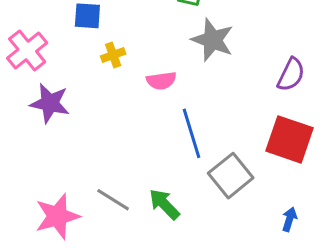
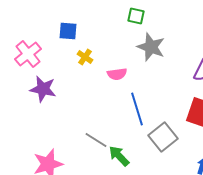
yellow cross: (113, 55) -> (85, 57), turned -35
gray line: (113, 200) -> (96, 140), moved

